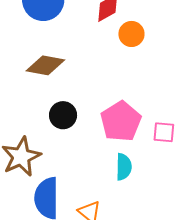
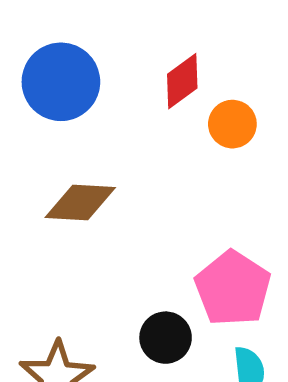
black circle: (63, 115) -> (166, 338), moved

